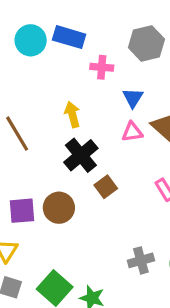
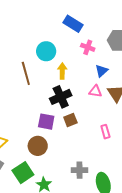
cyan circle: (31, 40) -> (46, 51), moved
brown circle: (59, 208) -> (38, 146), moved
purple square: (22, 211) -> (46, 122), moved

